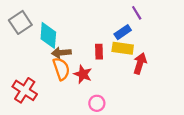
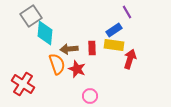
gray square: (20, 22) -> (31, 16), moved
brown arrow: (61, 53) -> (69, 49), moved

